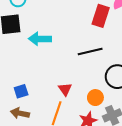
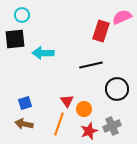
orange circle: (95, 98) -> (84, 109), moved

